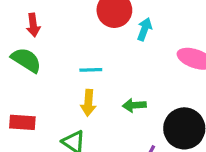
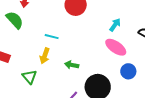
cyan arrow: (144, 29) -> (115, 25), moved

